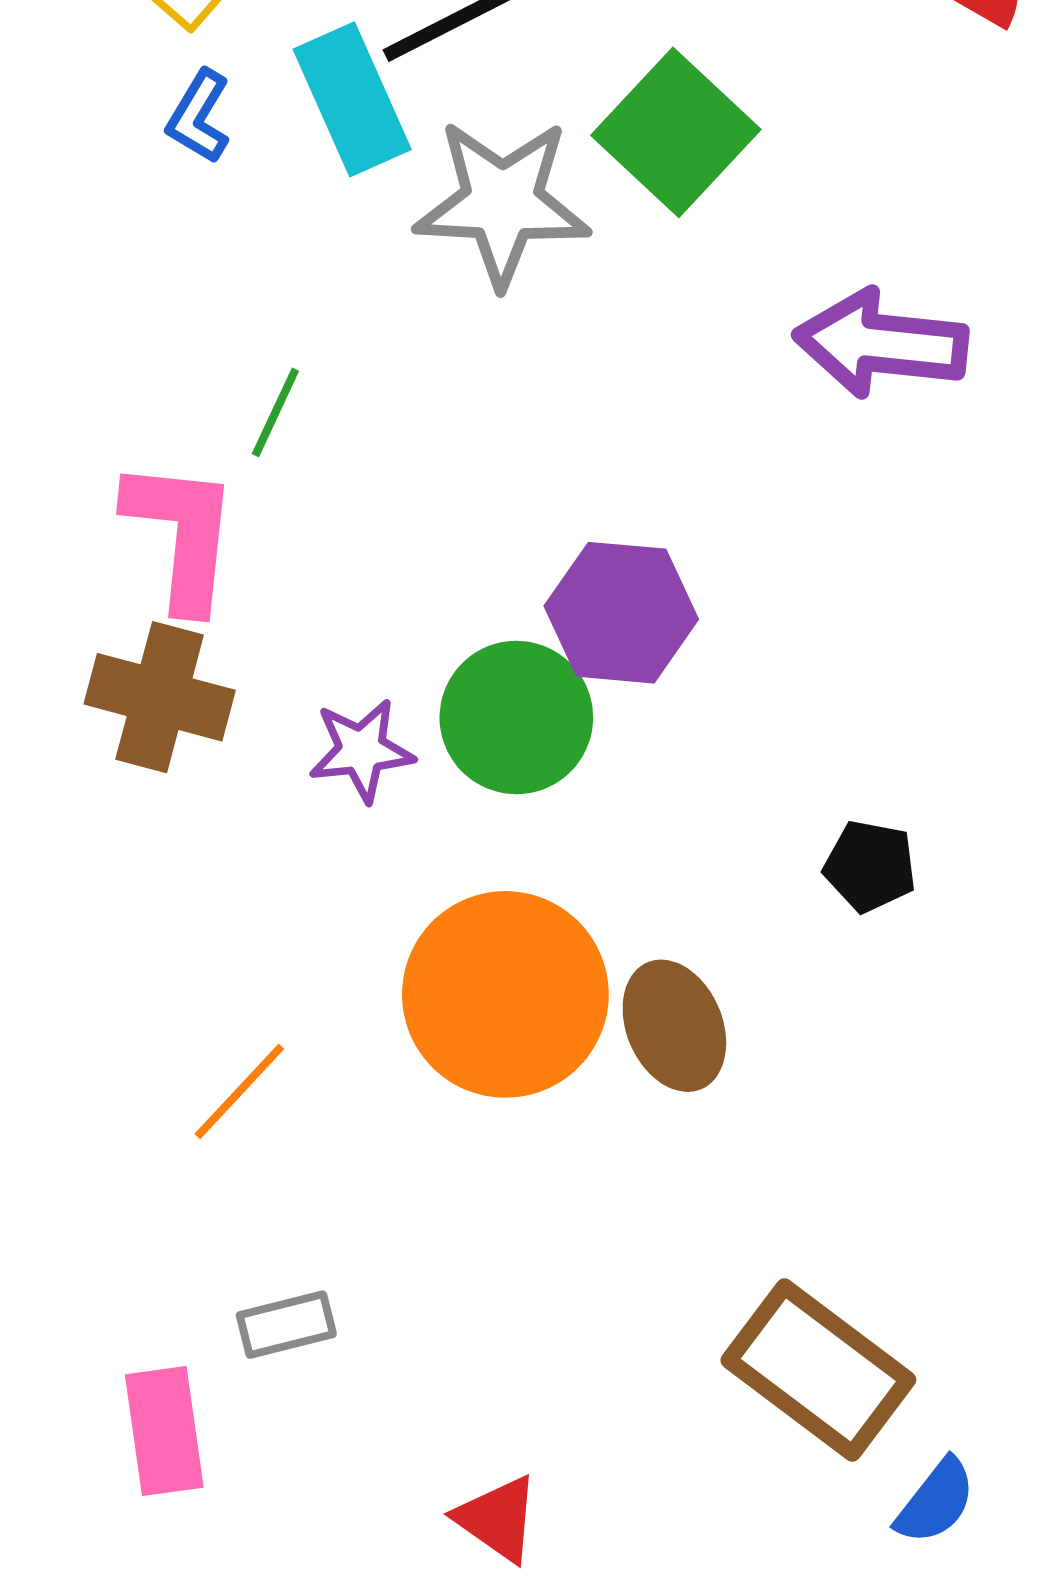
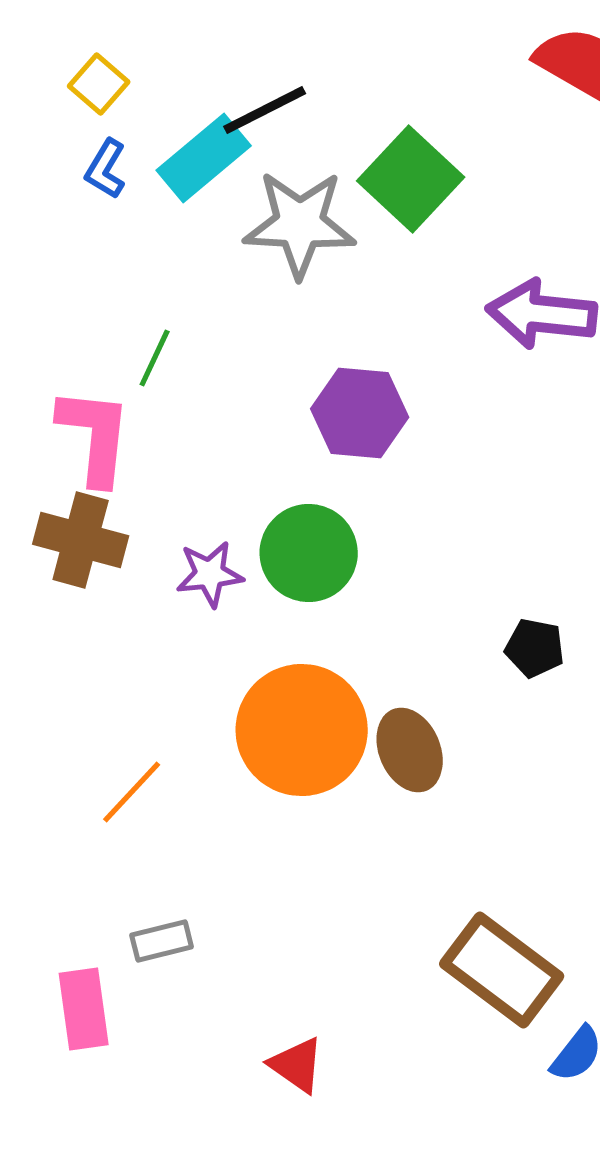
cyan rectangle: (352, 99) -> (204, 158), turned 74
purple hexagon: (621, 613) -> (360, 413), moved

